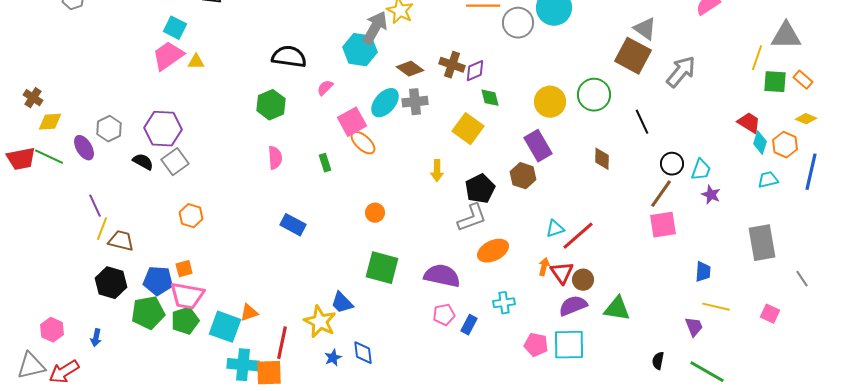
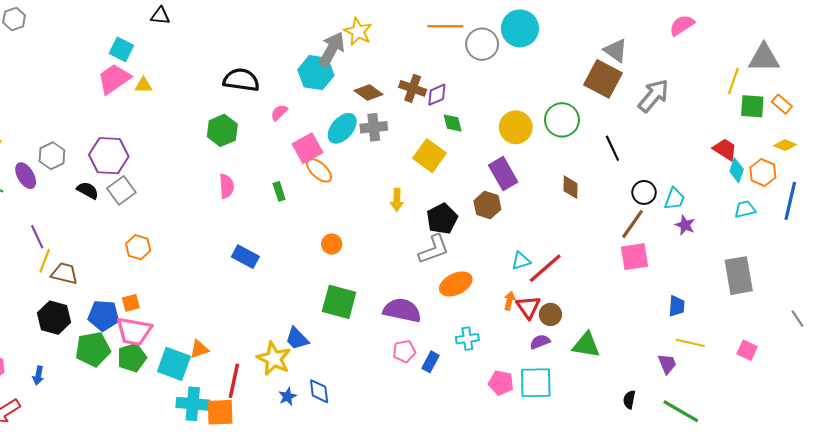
gray line: (802, 279) -> (798, 319), moved
purple semicircle: (573, 306) -> (540, 342), size x0.7

